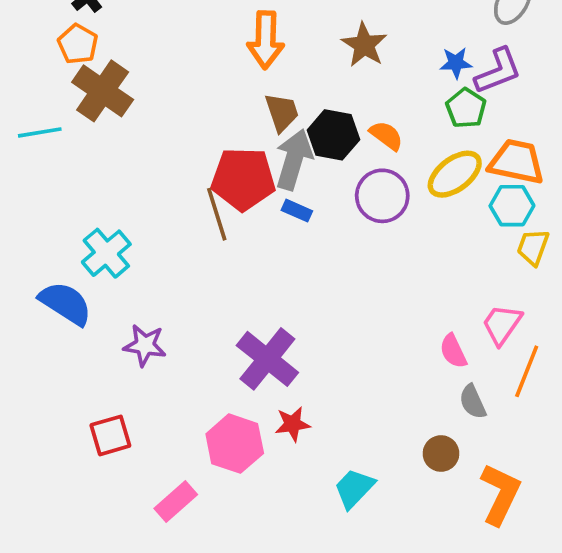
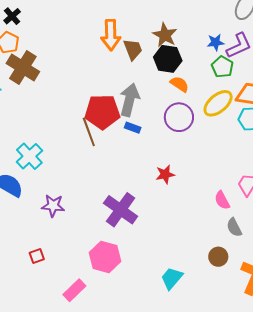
brown trapezoid: (282, 112) -> (133, 49), moved
black hexagon: (333, 135) -> (168, 59), moved
red star: (293, 424) -> (165, 174), moved
red square: (110, 435) -> (37, 256), size x0.7

